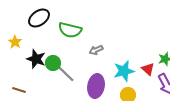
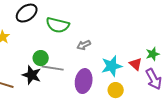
black star: (36, 59) -> (32, 75), moved
gray line: (65, 73) -> (53, 68), turned -35

